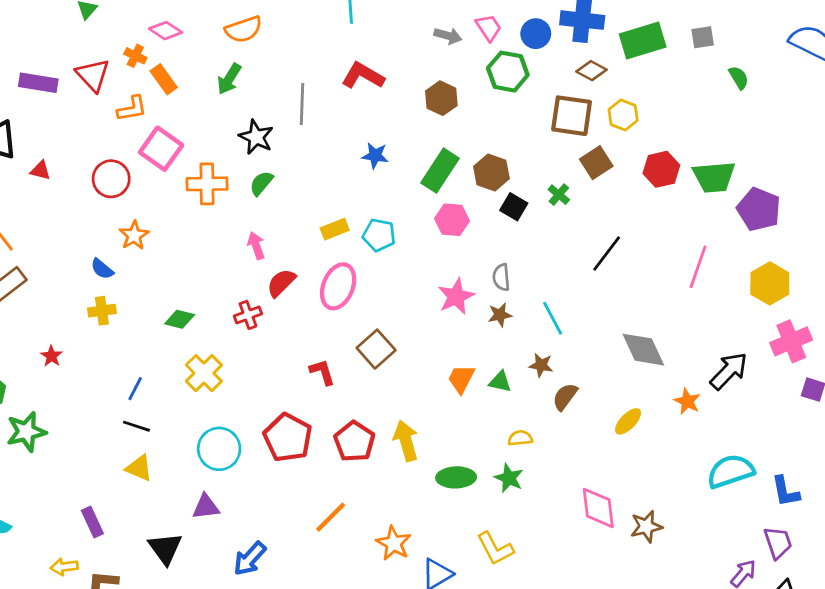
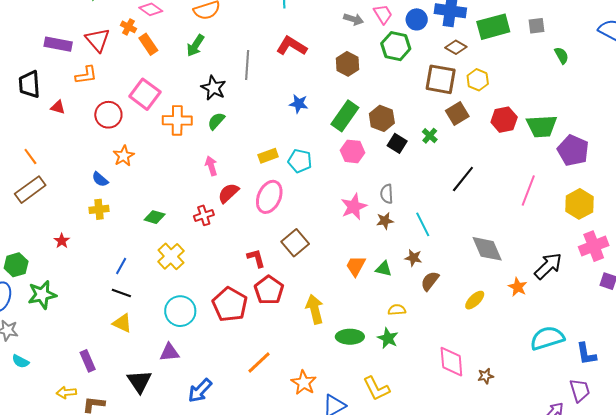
orange L-shape: (132, 109) -> (86, 75), moved
red pentagon: (354, 442) -> (269, 290), moved
brown star: (646, 526) -> (486, 376), size x0.7

